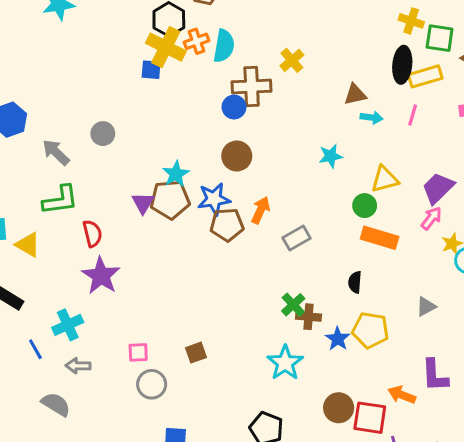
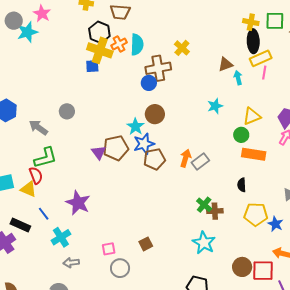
yellow cross: (411, 21) -> (251, 22), moved
yellow rectangle: (425, 76) -> (261, 58), moved
cyan arrow: (372, 118) -> (238, 78), turned -104
cyan star: (176, 174) -> (135, 127), moved
orange arrow: (261, 210) -> (185, 158), moved
red semicircle: (92, 234) -> (36, 175), moved
blue star: (338, 339) -> (275, 224), moved
blue line: (35, 349) -> (44, 214), moved

